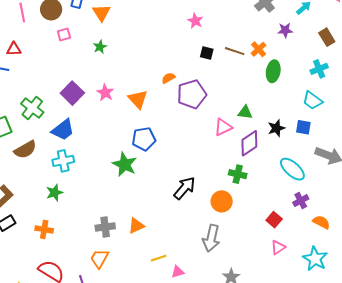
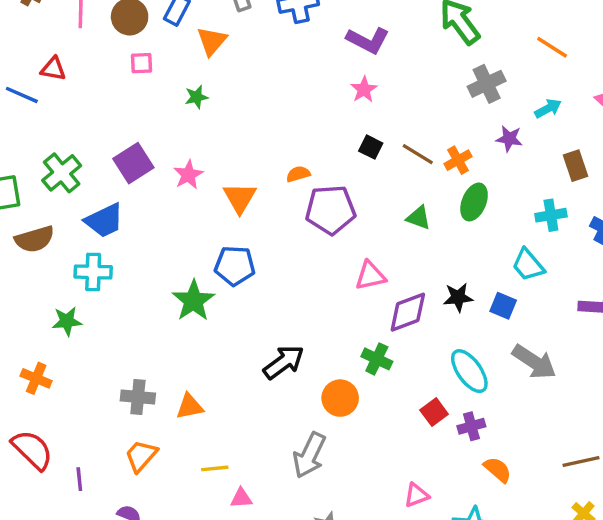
green triangle: (245, 112) -> (419, 218), moved
red square: (274, 220) -> (434, 412), moved
orange trapezoid: (99, 258) -> (141, 456), moved

